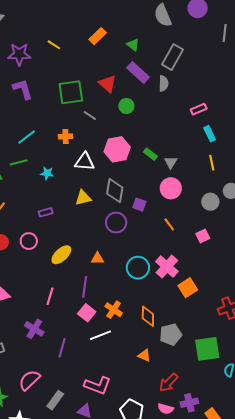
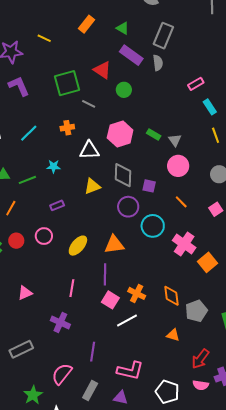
green line: (19, 162) -> (27, 180), moved
orange triangle: (98, 258) -> (114, 245), size x1.5
cyan circle: (138, 268) -> (153, 226), moved
purple line: (62, 348) -> (93, 352), moved

